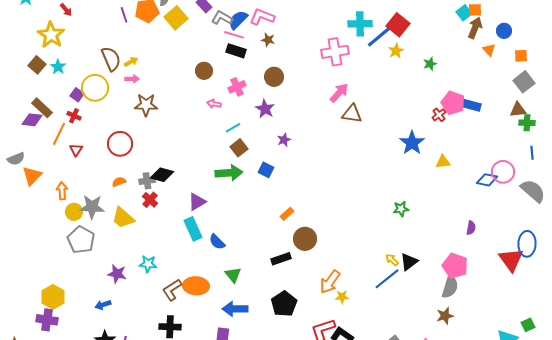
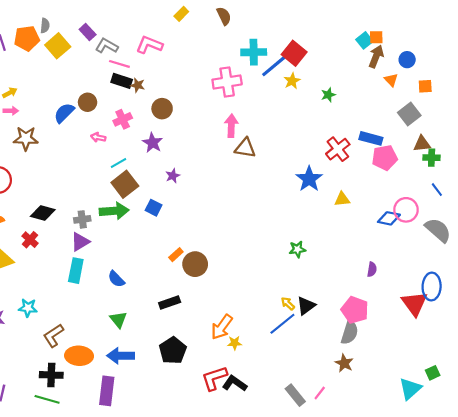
blue semicircle: (238, 20) -> (64, 113), moved
brown star: (268, 40) -> (138, 85), moved
gray square: (524, 82) -> (409, 114), moved
pink arrow: (339, 93) -> (231, 126), turned -40
pink pentagon: (453, 103) -> (385, 158), moved, turned -30
red cross: (439, 115) -> (338, 149), size x1.6
brown square: (239, 148) -> (125, 184), size x1.4
blue line: (532, 153) -> (437, 190), turned -32
gray cross: (147, 181) -> (82, 219), moved
cyan rectangle: (193, 229) -> (76, 271), turned 35
brown circle: (305, 239) -> (195, 264), moved
blue semicircle: (217, 242) -> (116, 279), moved
orange ellipse: (196, 286) -> (79, 356), moved
brown star: (445, 316) -> (344, 363), turned -30

